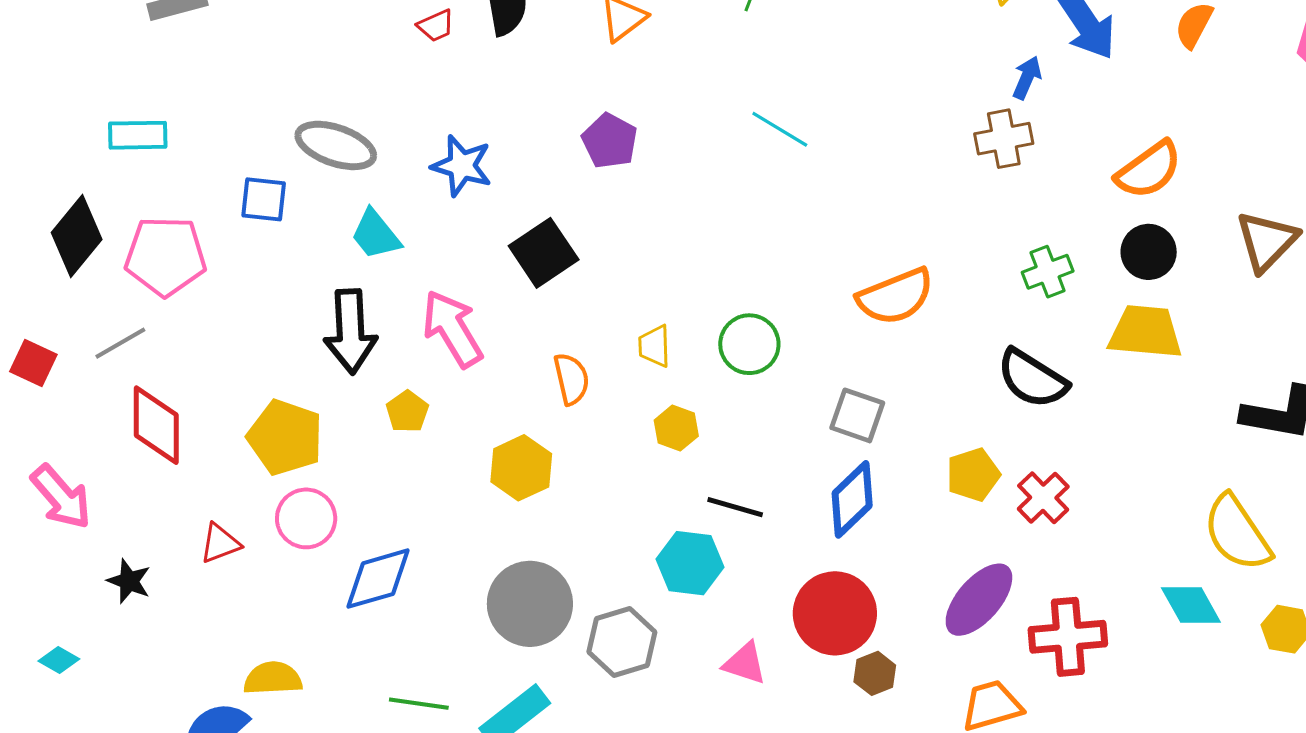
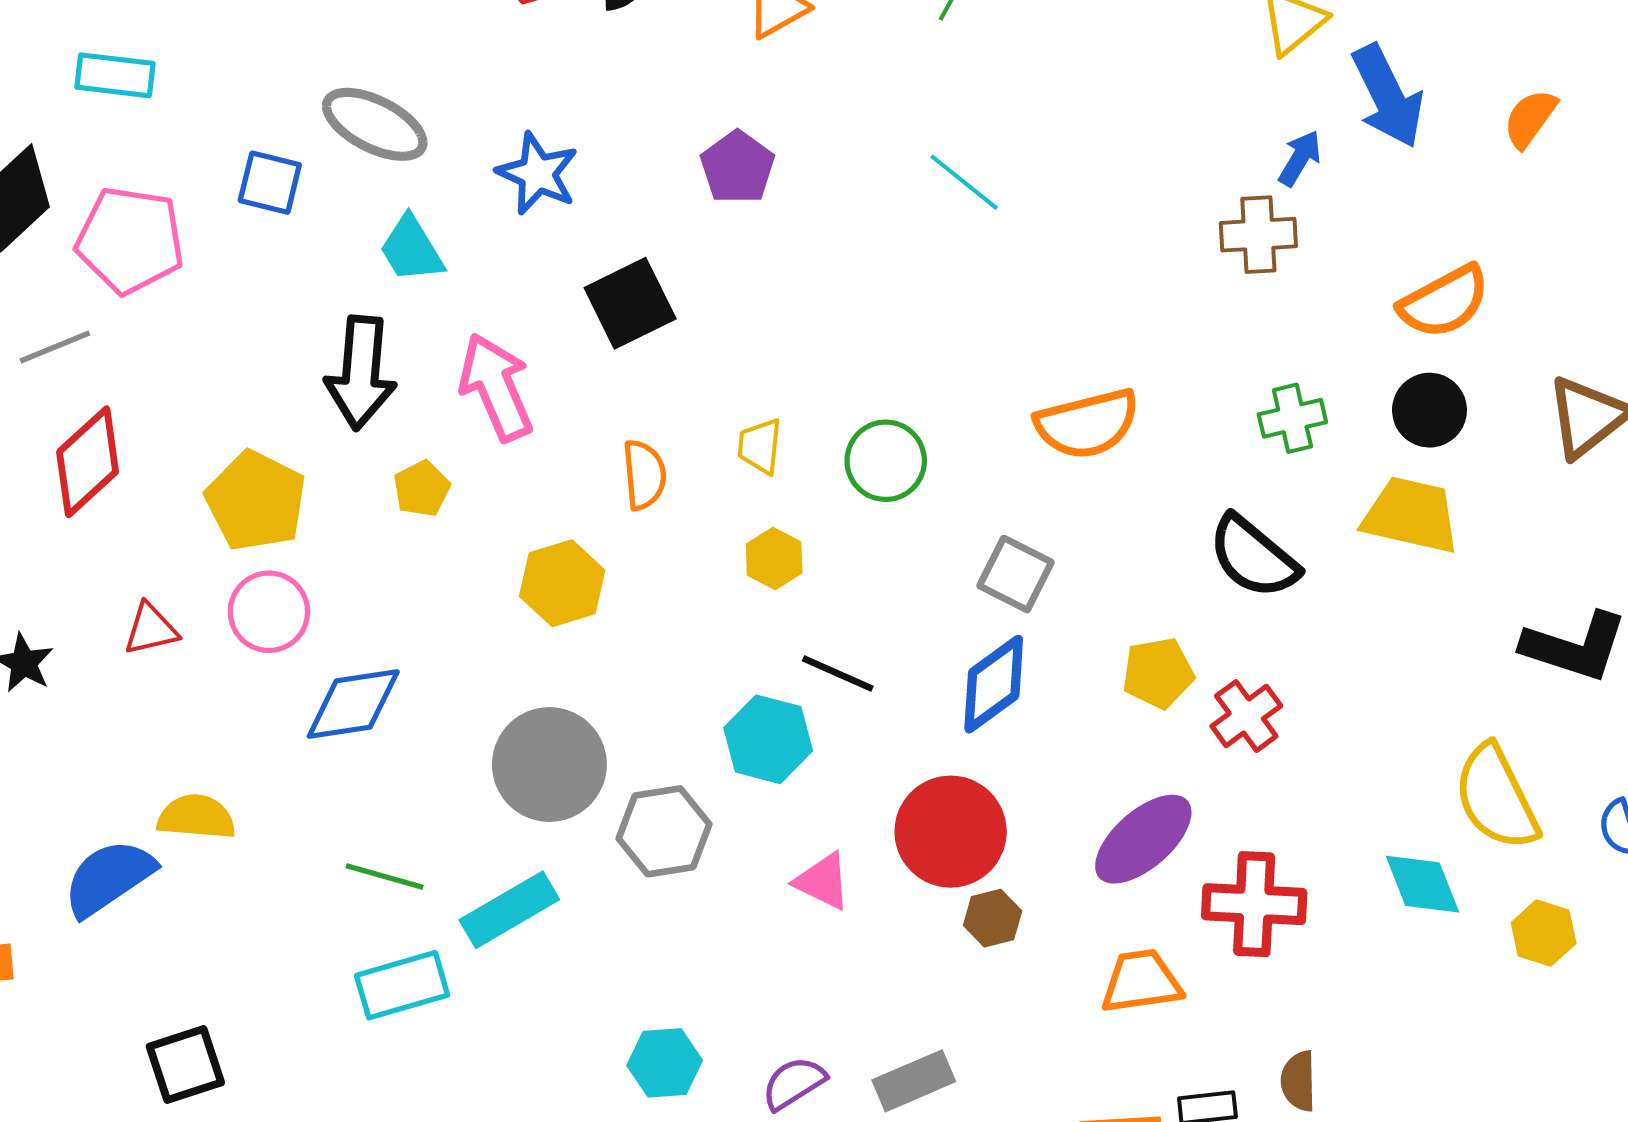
red diamond: (156, 425) -> (88, 462), turned 40

